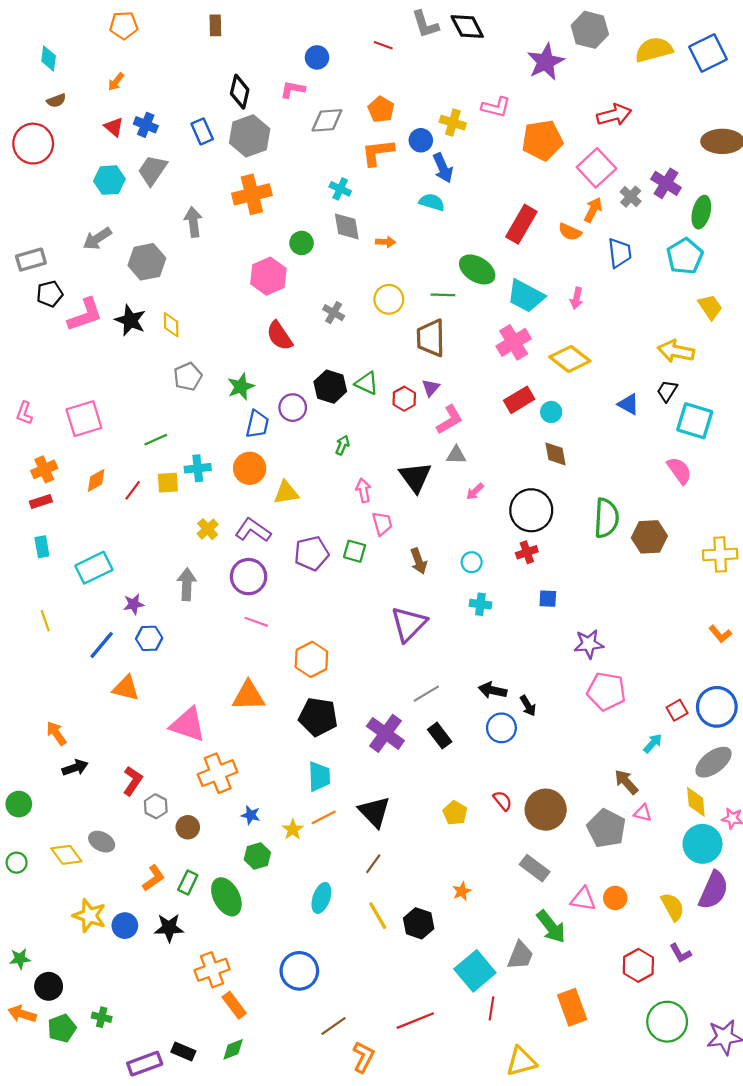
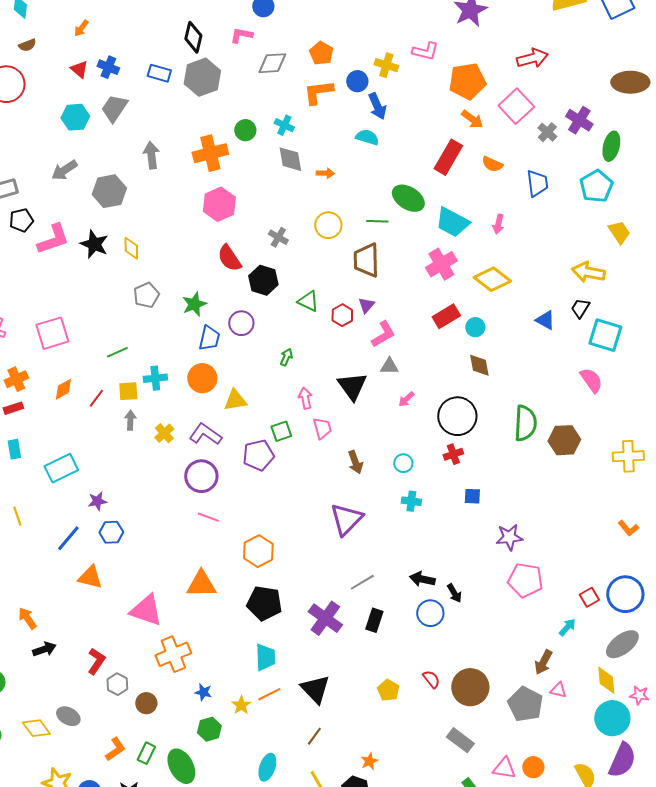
blue rectangle: (202, 131) -> (159, 73), turned -50
orange cross: (252, 194) -> (210, 153), moved
orange arrow: (593, 210) -> (472, 119), moved, turned 100
green circle: (302, 243) -> (245, 130), moved
black hexagon: (330, 387) -> (263, 280), moved
green square: (355, 551) -> (281, 431), moved, turned -35
gray arrow: (187, 584) -> (130, 420), moved, size x0.7
black rectangle: (440, 736) -> (374, 620), turned 55
brown arrow: (626, 782) -> (543, 662), turned -110
orange star: (462, 891) -> (369, 761), moved

